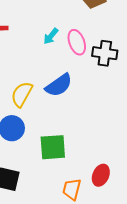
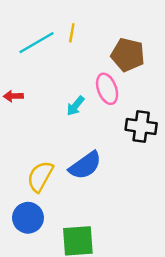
pink ellipse: (77, 42) -> (107, 89), moved

